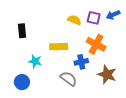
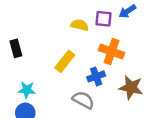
yellow rectangle: (59, 47) -> (65, 61), turned -42
cyan star: (35, 61) -> (27, 90), moved

